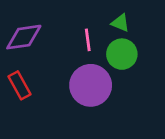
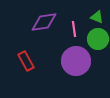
purple diamond: (24, 37) -> (44, 22), moved

